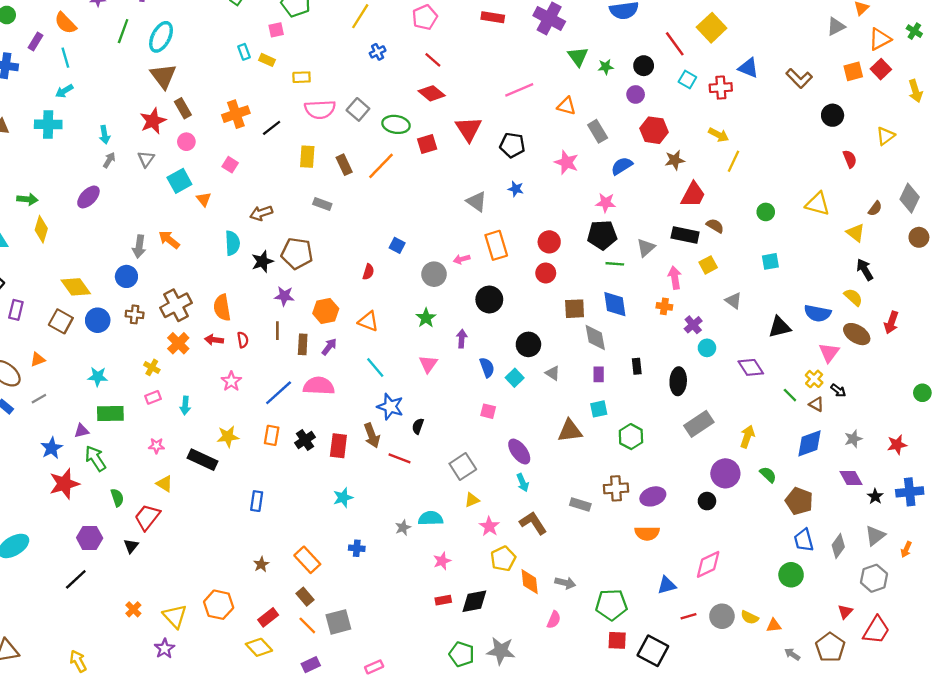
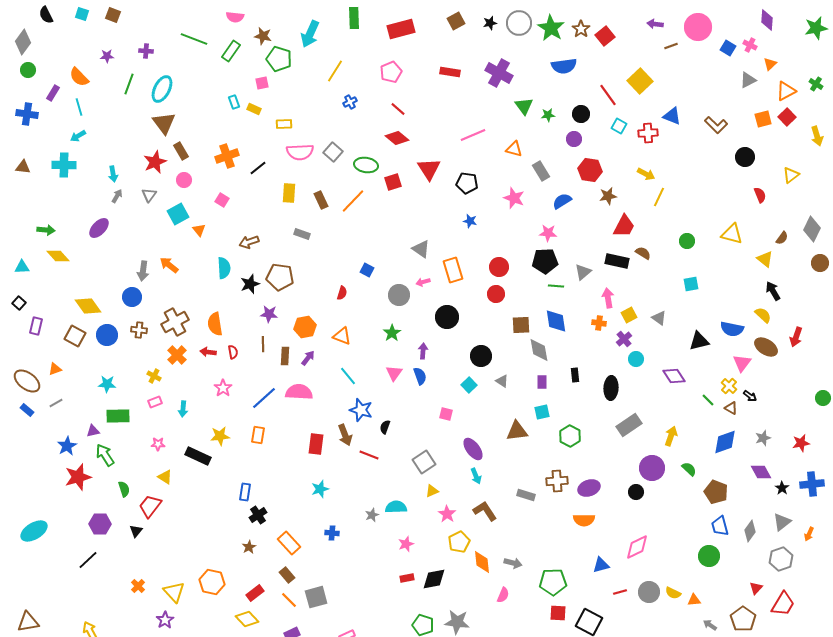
gray triangle: (477, 202) -> (421, 249), moved
yellow diamond: (41, 229) -> (58, 256), turned -60
yellow square: (708, 265) -> (629, 315), moved
blue semicircle: (487, 367) -> (420, 376), moved
black cross: (305, 440) -> (258, 515), moved

